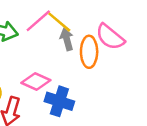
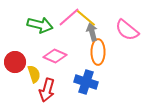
orange ellipse: (89, 52) -> (98, 52), moved
pink diamond: (36, 81) -> (55, 56), moved

